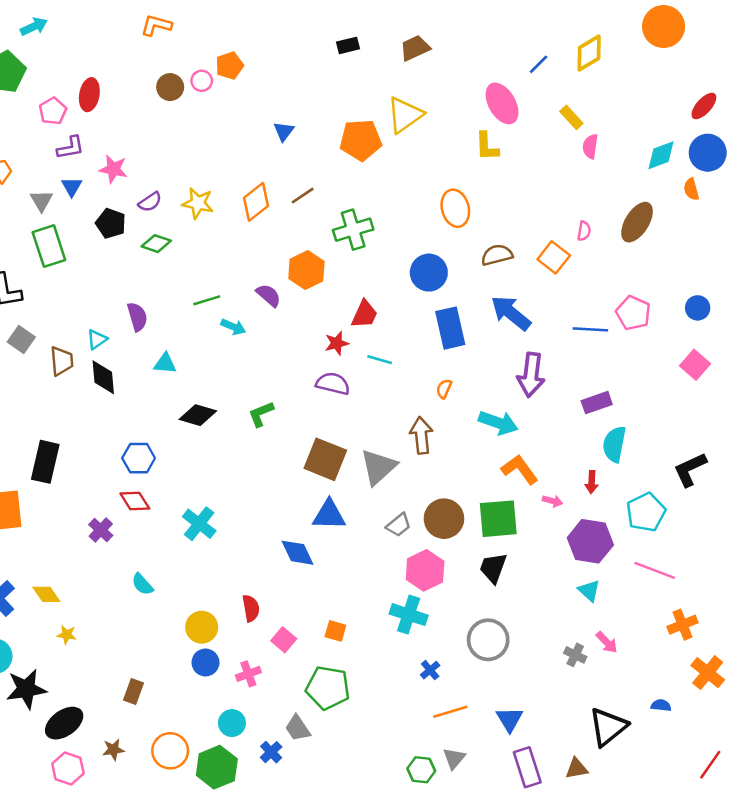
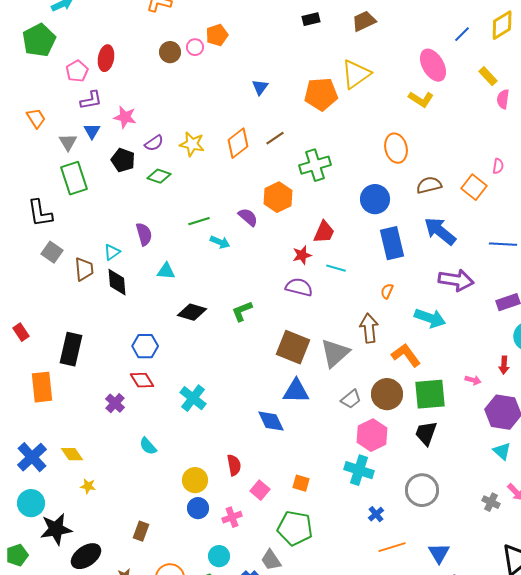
yellow L-shape: (487, 146) -> (421, 99), turned -55
purple arrow: (531, 375) -> (456, 280), turned -88
orange L-shape: (520, 469) -> (406, 355), moved

